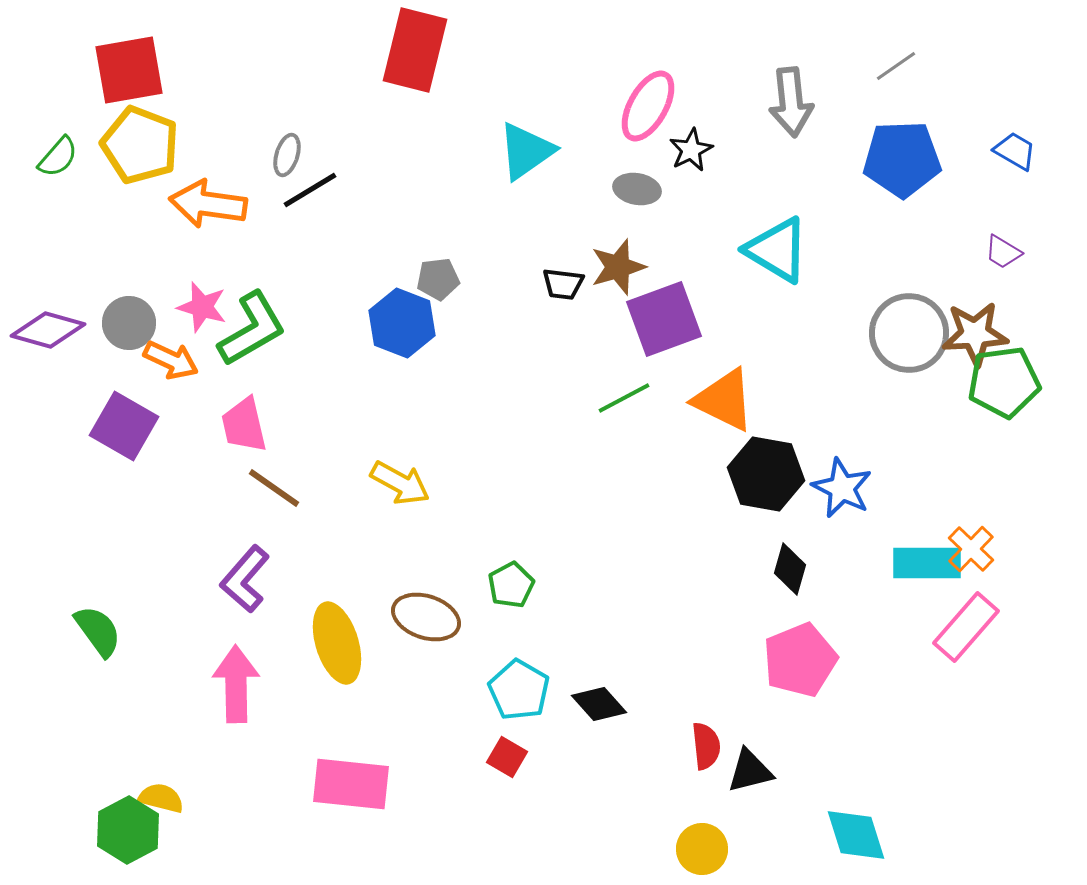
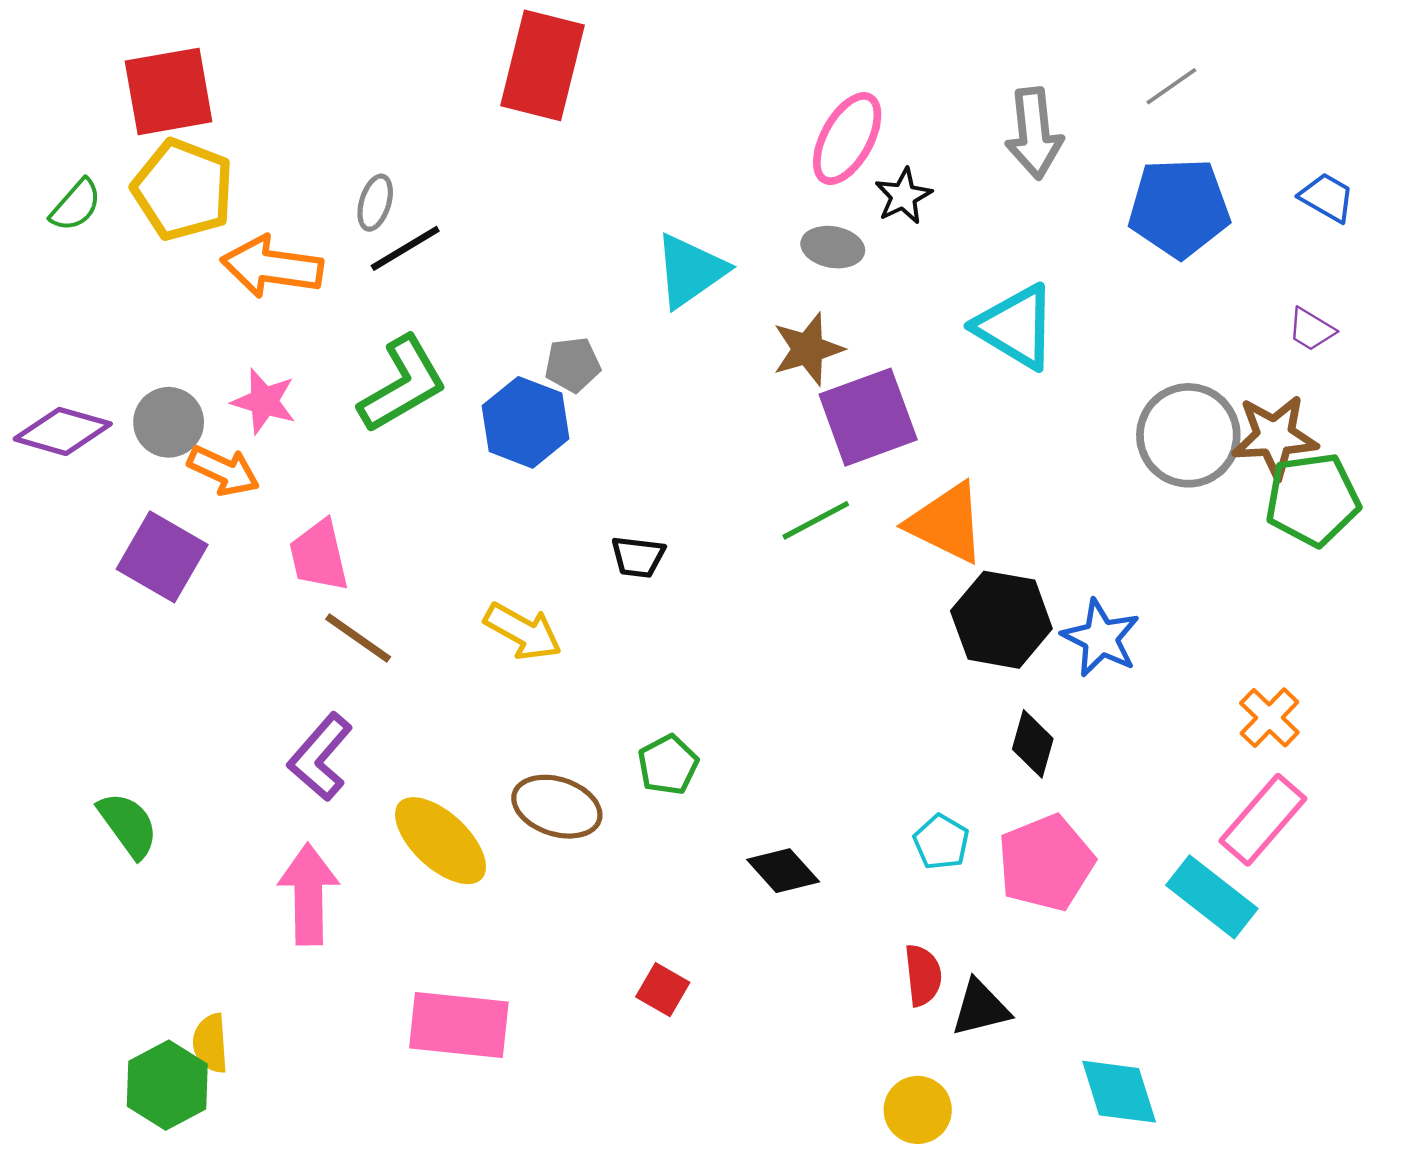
cyan triangle: (526, 151) -> (690, 271), moved
black trapezoid: (563, 284) -> (638, 557), moved
green L-shape: (252, 329) -> (403, 384), moved
cyan rectangle: (927, 563) -> (1212, 897), moved, turned 38
yellow ellipse: (337, 643) -> (441, 841), turned -30
cyan pentagon: (519, 690) -> (941, 842), moved, size x0.7
black diamond: (599, 704) -> (783, 871), moved
yellow semicircle: (161, 798) -> (210, 1043), turned -108

